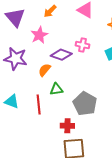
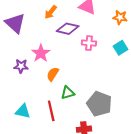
pink star: (39, 35) -> (41, 53), moved
purple diamond: (61, 55) -> (68, 29), moved
purple star: (16, 59) -> (21, 66), size x0.6

